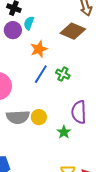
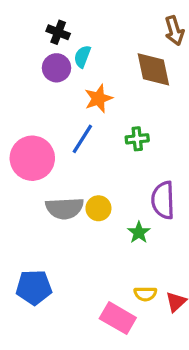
brown diamond: (73, 31) -> (153, 69), turned 55
blue line: (41, 74) -> (82, 139), moved
green cross: (63, 74) -> (137, 139), turned -32

